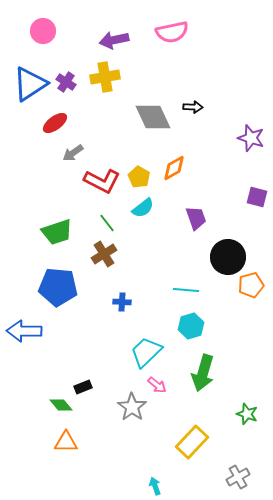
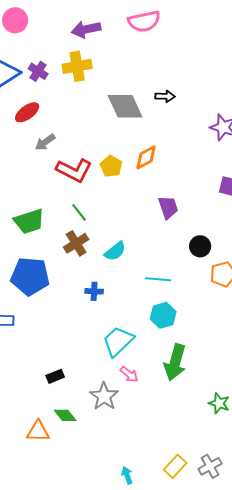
cyan semicircle: (143, 208) -> (115, 251), moved
black circle: (228, 257) -> (200, 246), size x0.6
green diamond: (61, 405) -> (65, 415), moved
yellow rectangle: (192, 442) -> (175, 466), moved, size x0.7

